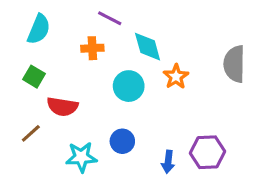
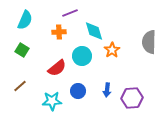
purple line: (110, 18) -> (70, 13), turned -49
red semicircle: (62, 107) -> (57, 68), moved, turned -48
blue arrow: (168, 162) -> (107, 90), moved

